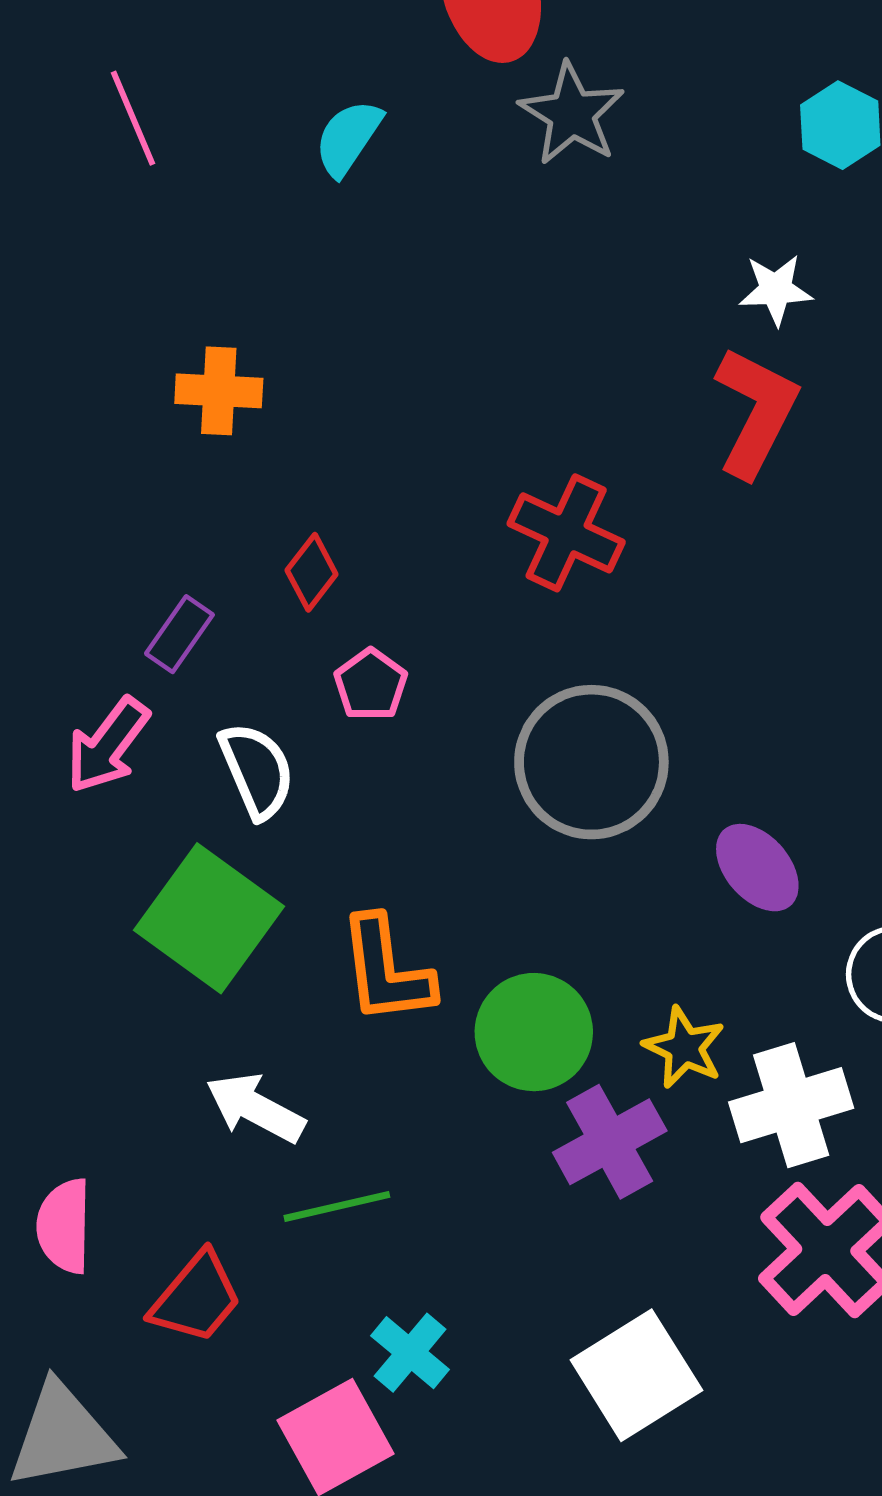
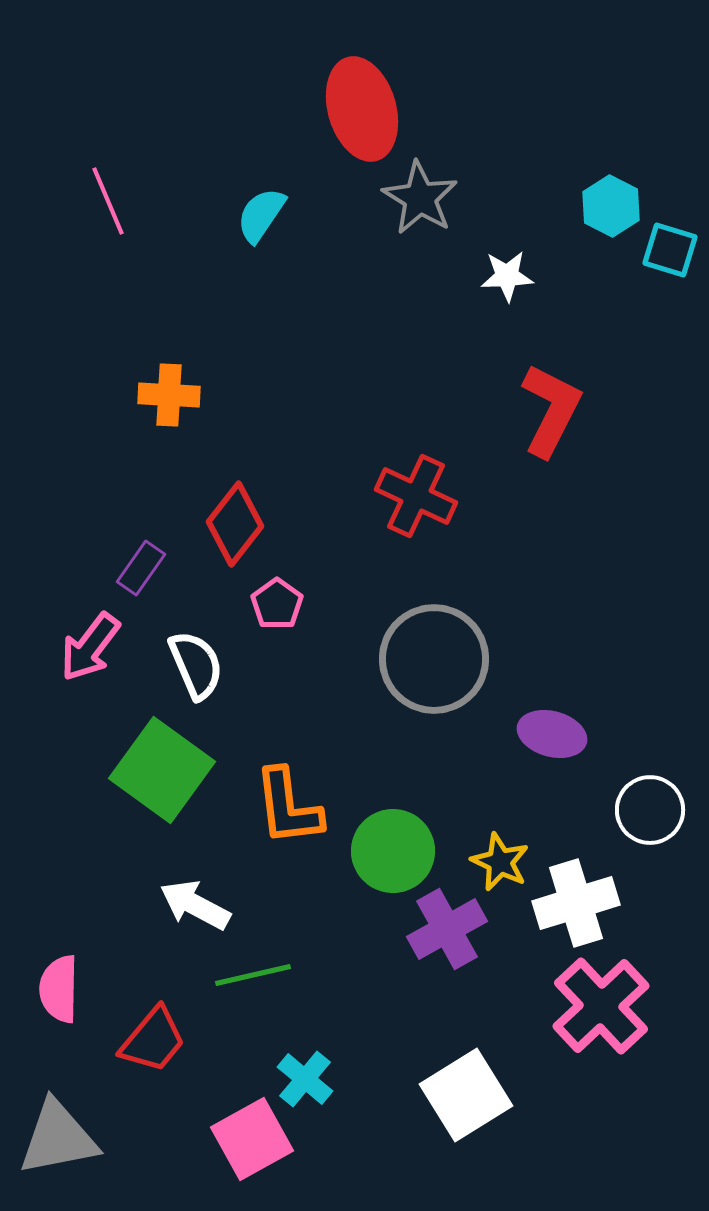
white star: (776, 290) -> (507, 276), moved
red diamond: (312, 572) -> (235, 524), size x1.5
purple ellipse: (757, 868) -> (552, 734), turned -34

